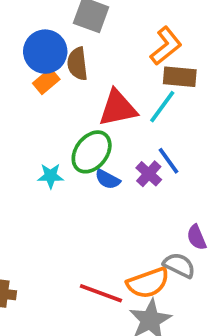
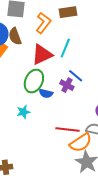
orange L-shape: (166, 46) -> (43, 23), moved
brown rectangle: (180, 77) -> (68, 12), moved
cyan star: (51, 176) -> (23, 112), moved
red line: (101, 293) -> (68, 130), moved

